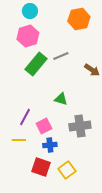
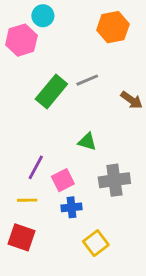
pink hexagon: (28, 36) -> (21, 40), moved
red square: (41, 167) -> (21, 237), moved

